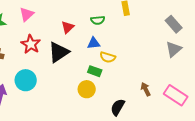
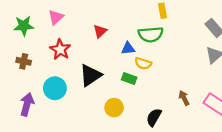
green semicircle: (98, 20) -> (151, 34), moved, size x1.6
black triangle: (59, 52) -> (90, 75), moved
yellow circle: (87, 89) -> (114, 108), moved

